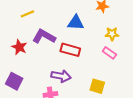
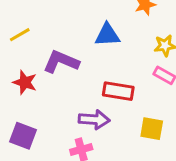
yellow line: (27, 14) -> (20, 35), moved
red rectangle: (70, 50) -> (118, 91), moved

